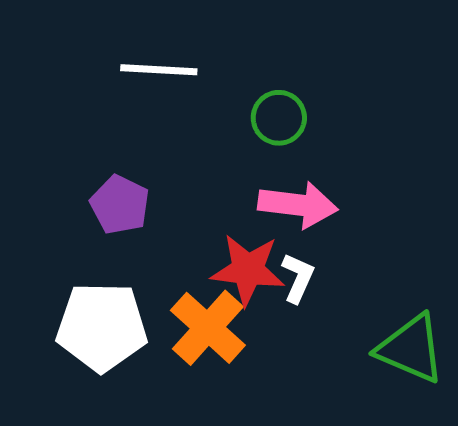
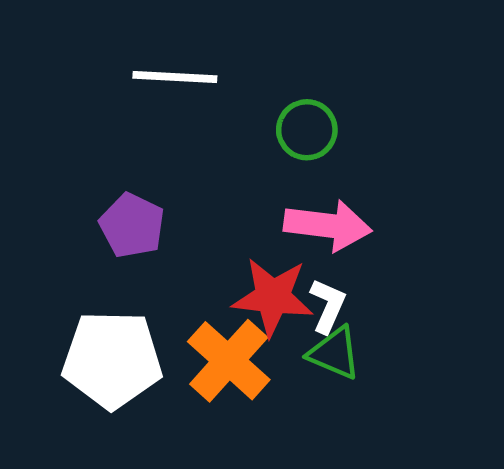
green triangle: (411, 349) -> (334, 353), moved, size x0.7

